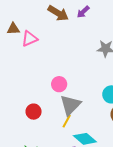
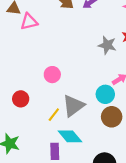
gray triangle: (70, 105) -> (73, 106), moved

